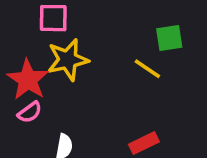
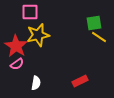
yellow line: (147, 69) -> (99, 37), moved

